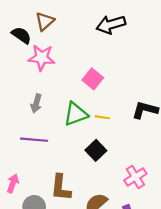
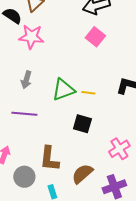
pink square: (93, 79) -> (95, 37), moved
black square: (96, 150) -> (82, 124), turned -30

